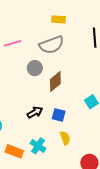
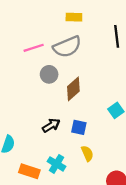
pink line: (12, 43) -> (34, 48), moved

